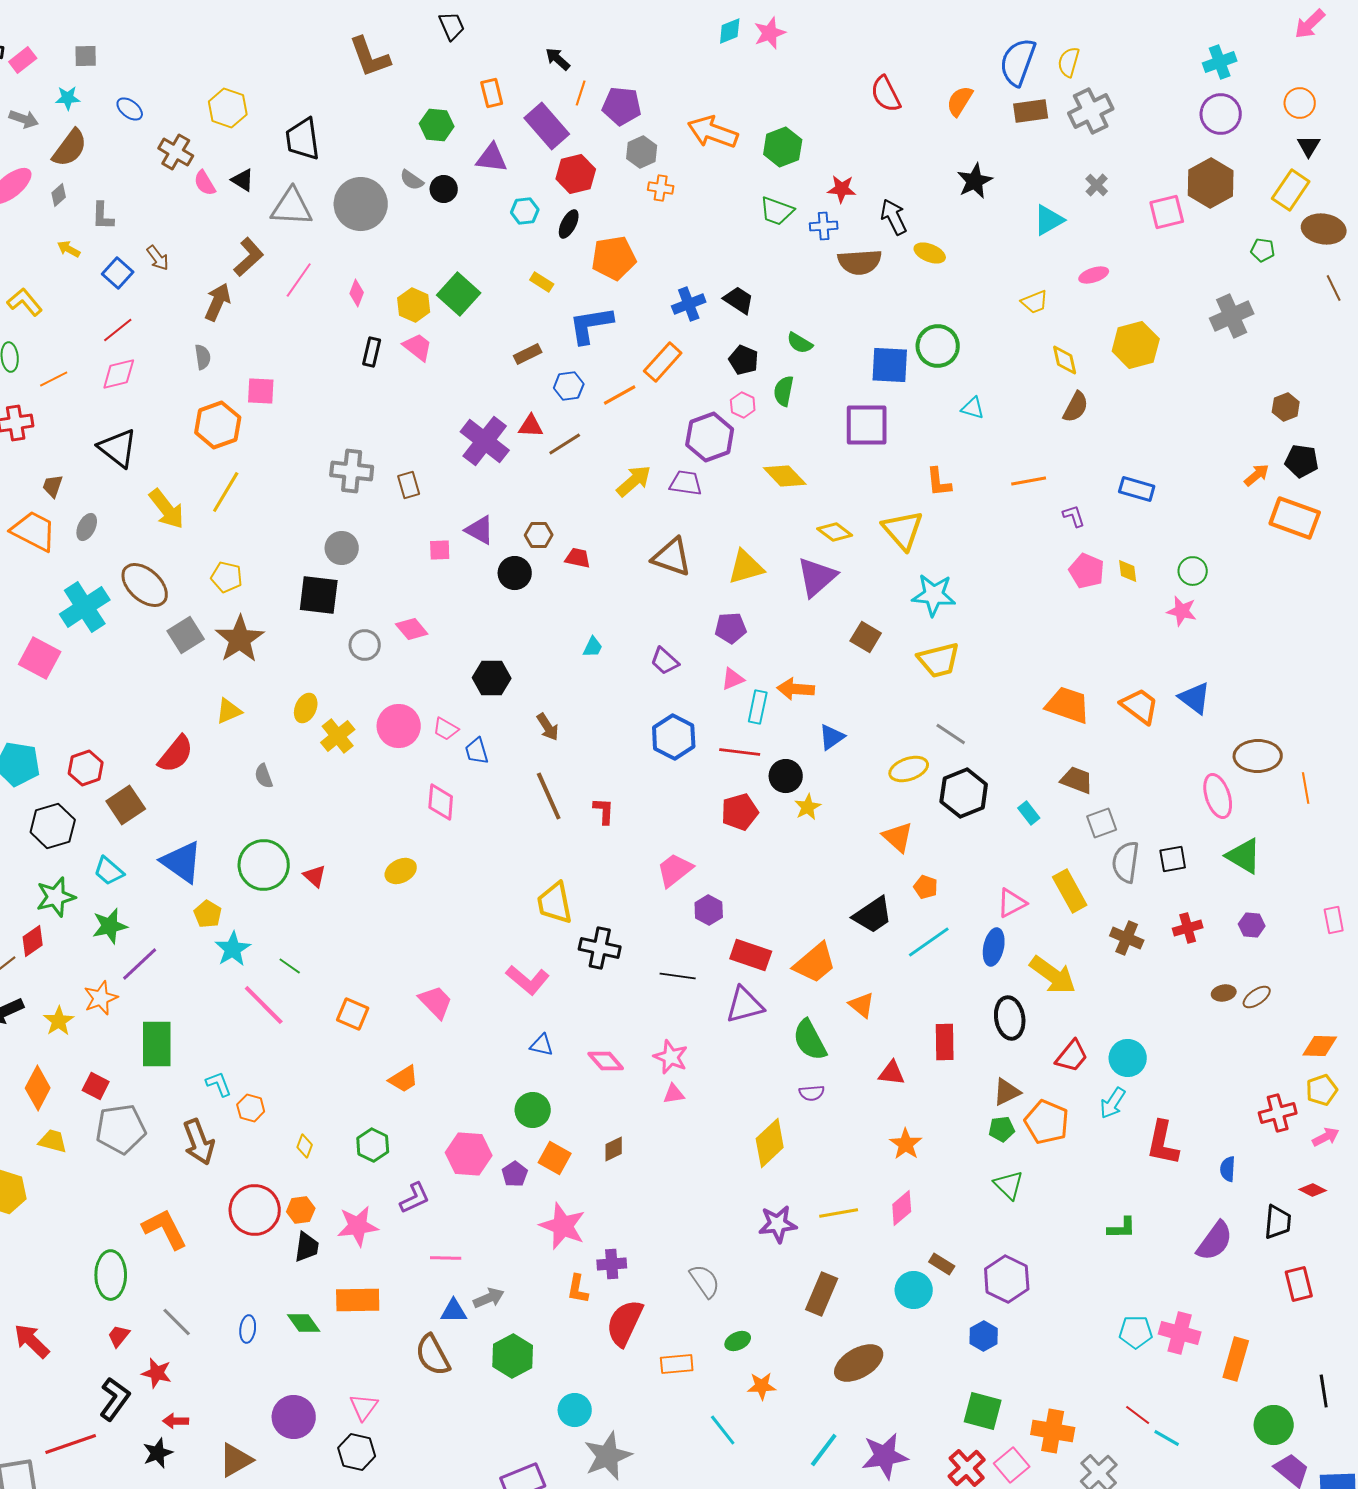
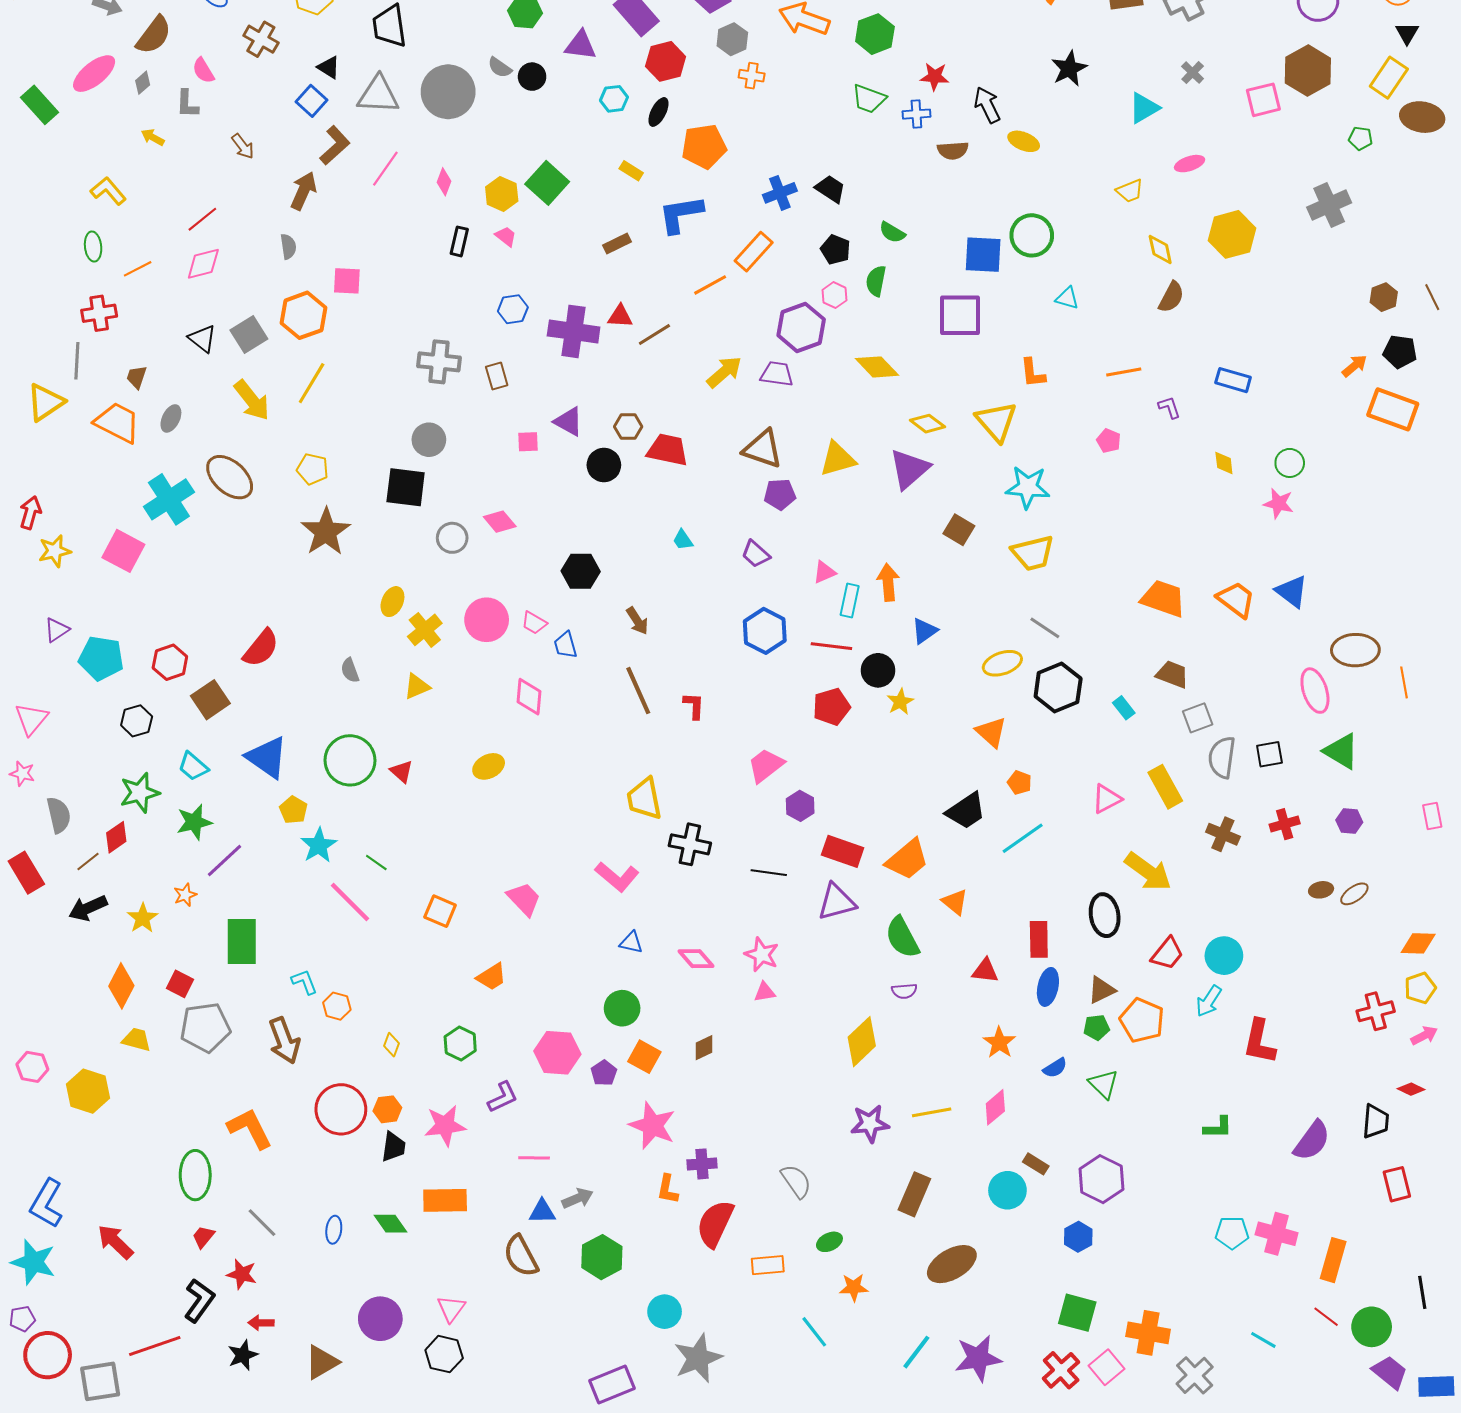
pink semicircle: (205, 183) -> (203, 71), moved
brown semicircle: (860, 262) -> (953, 150), size x0.7
blue square: (118, 273) -> (312, 101), moved
brown line: (1334, 288) -> (1432, 297), moved
pink trapezoid: (418, 347) -> (506, 236), size x0.7
blue hexagon: (569, 386) -> (513, 309), moved
purple cross: (485, 441) -> (574, 331), turned -30
black triangle: (118, 448) -> (202, 339), size x0.7
red trapezoid: (578, 558) -> (668, 450), size x1.6
pink pentagon: (1087, 571) -> (1109, 441), moved, size x0.7
purple pentagon: (731, 628) -> (780, 494), moved
gray square: (186, 635) -> (249, 335), moved
cyan trapezoid: (593, 647) -> (683, 540), turned 120
orange arrow: (796, 689) -> (888, 582), turned 81
yellow triangle: (229, 711) -> (417, 687), moved
black hexagon: (53, 826) -> (137, 721), size x0.7
blue ellipse: (994, 947) -> (1048, 987), moved
orange star: (101, 998) -> (185, 895), size x0.7
blue semicircle: (1228, 1169) -> (1055, 1068), moved, turned -125
red line: (1138, 1415) -> (1326, 1317), moved

